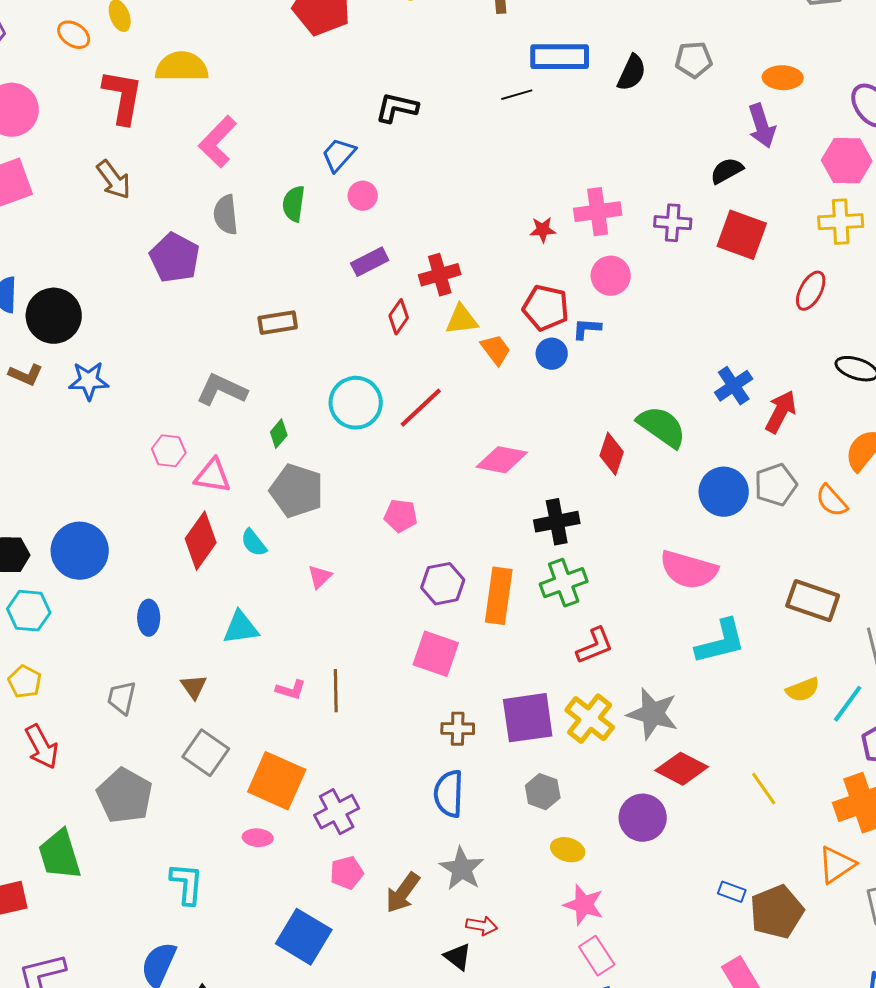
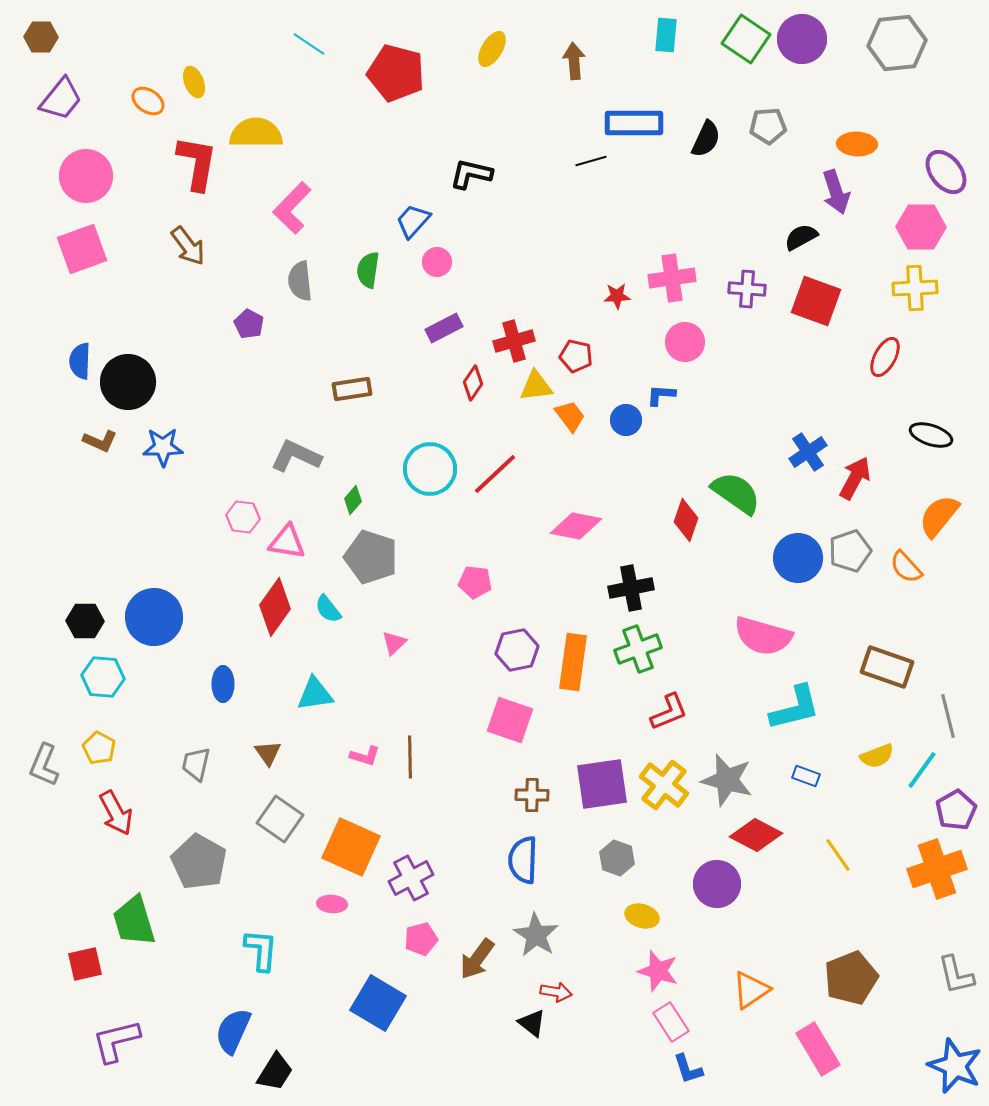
purple pentagon: (175, 258) -> (249, 324), size x0.6
red pentagon: (546, 308) -> (576, 356), moved, size x0.7
orange triangle: (837, 865) -> (751, 990), moved
blue rectangle: (732, 892) -> (806, 776), moved

